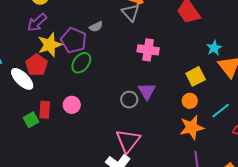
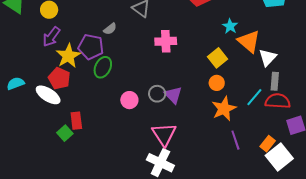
purple triangle: (147, 91) -> (173, 95), moved
pink circle: (72, 105) -> (129, 100), moved
cyan line: (221, 111) -> (254, 97), moved

